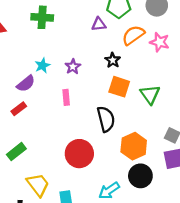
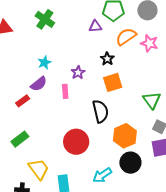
green cross: (42, 17) -> (45, 19), turned 30
purple star: (73, 67) -> (78, 73), moved
purple semicircle: (26, 84) -> (39, 84), moved
orange square: (119, 87) -> (113, 82), turned -36
green triangle: (150, 94) -> (152, 100), moved

